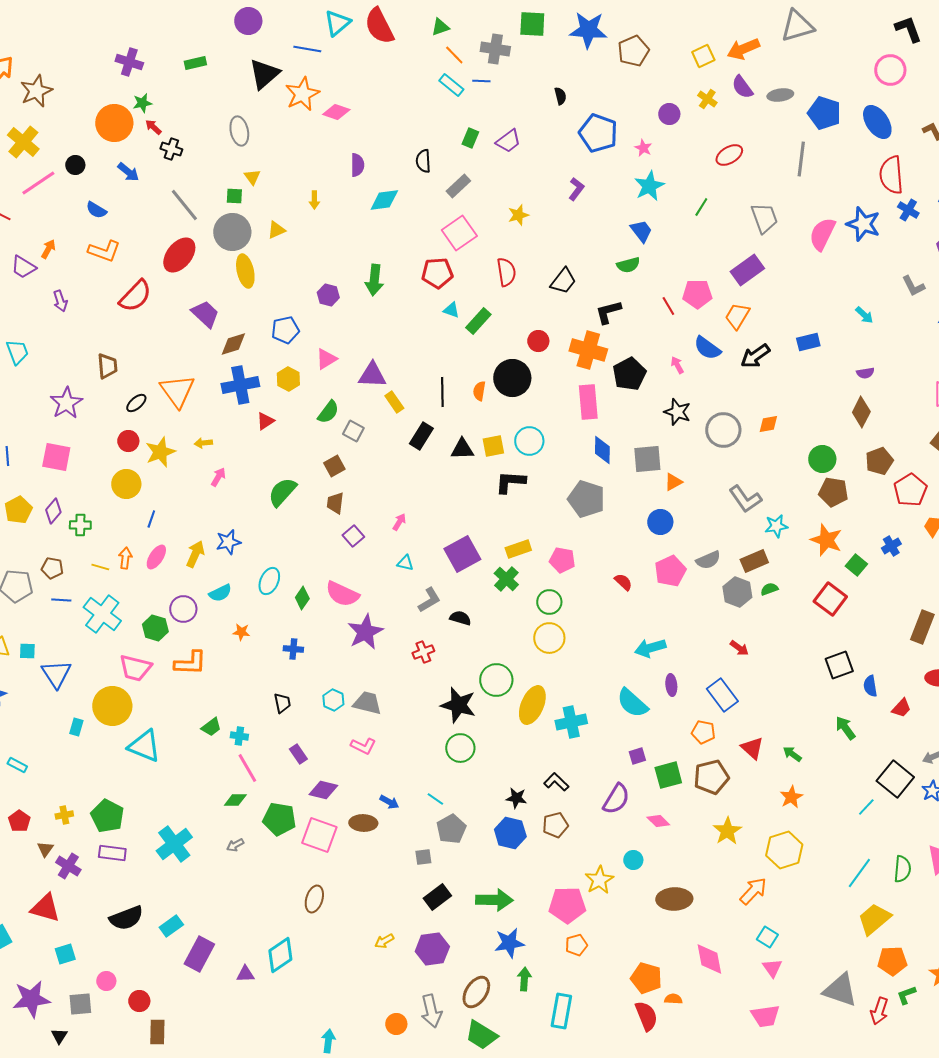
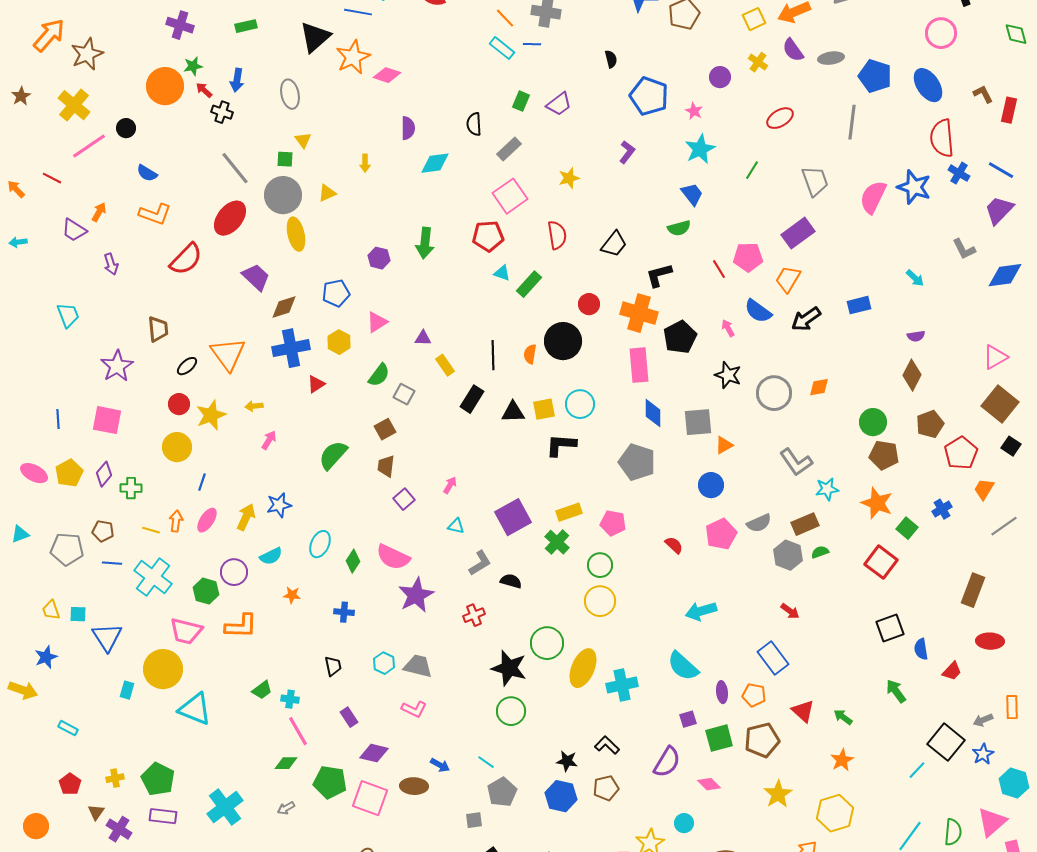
blue arrow: (128, 172) -> (237, 80), moved, turned 60
purple triangle: (372, 375) -> (423, 338), size x0.6
purple ellipse: (671, 685) -> (722, 692), moved

